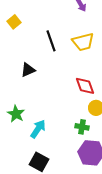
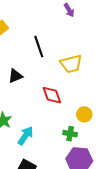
yellow trapezoid: (83, 42) -> (71, 64), moved
red diamond: (85, 86) -> (52, 95), moved

